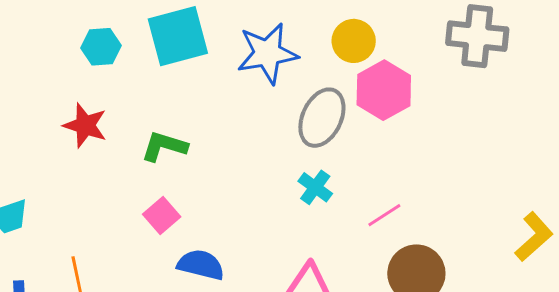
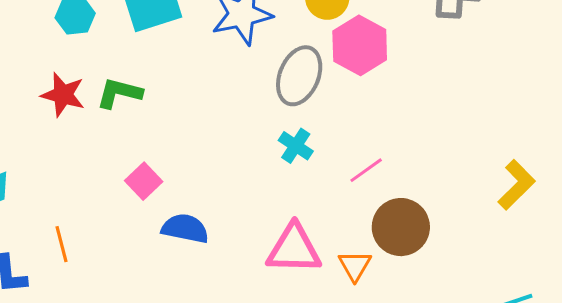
green L-shape: (164, 146) -> (119, 93), moved

